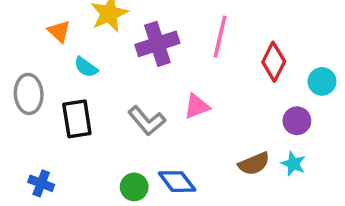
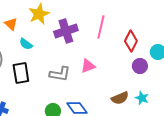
gray L-shape: (147, 121) -> (60, 74), turned -40
purple circle: (297, 121) -> (140, 66), moved

